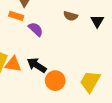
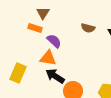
orange triangle: (13, 64) -> (48, 58), moved

